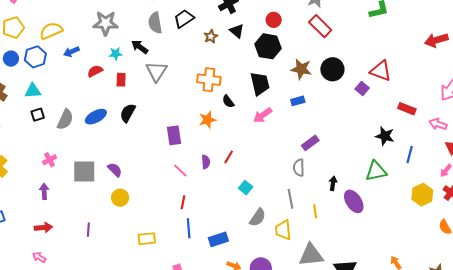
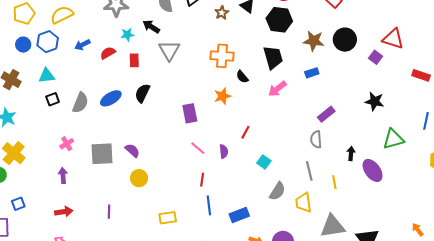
blue arrow: (71, 52) -> (82, 45), moved
black star: (385, 136) -> (375, 101), moved
purple semicircle: (206, 162) -> (224, 151), moved

